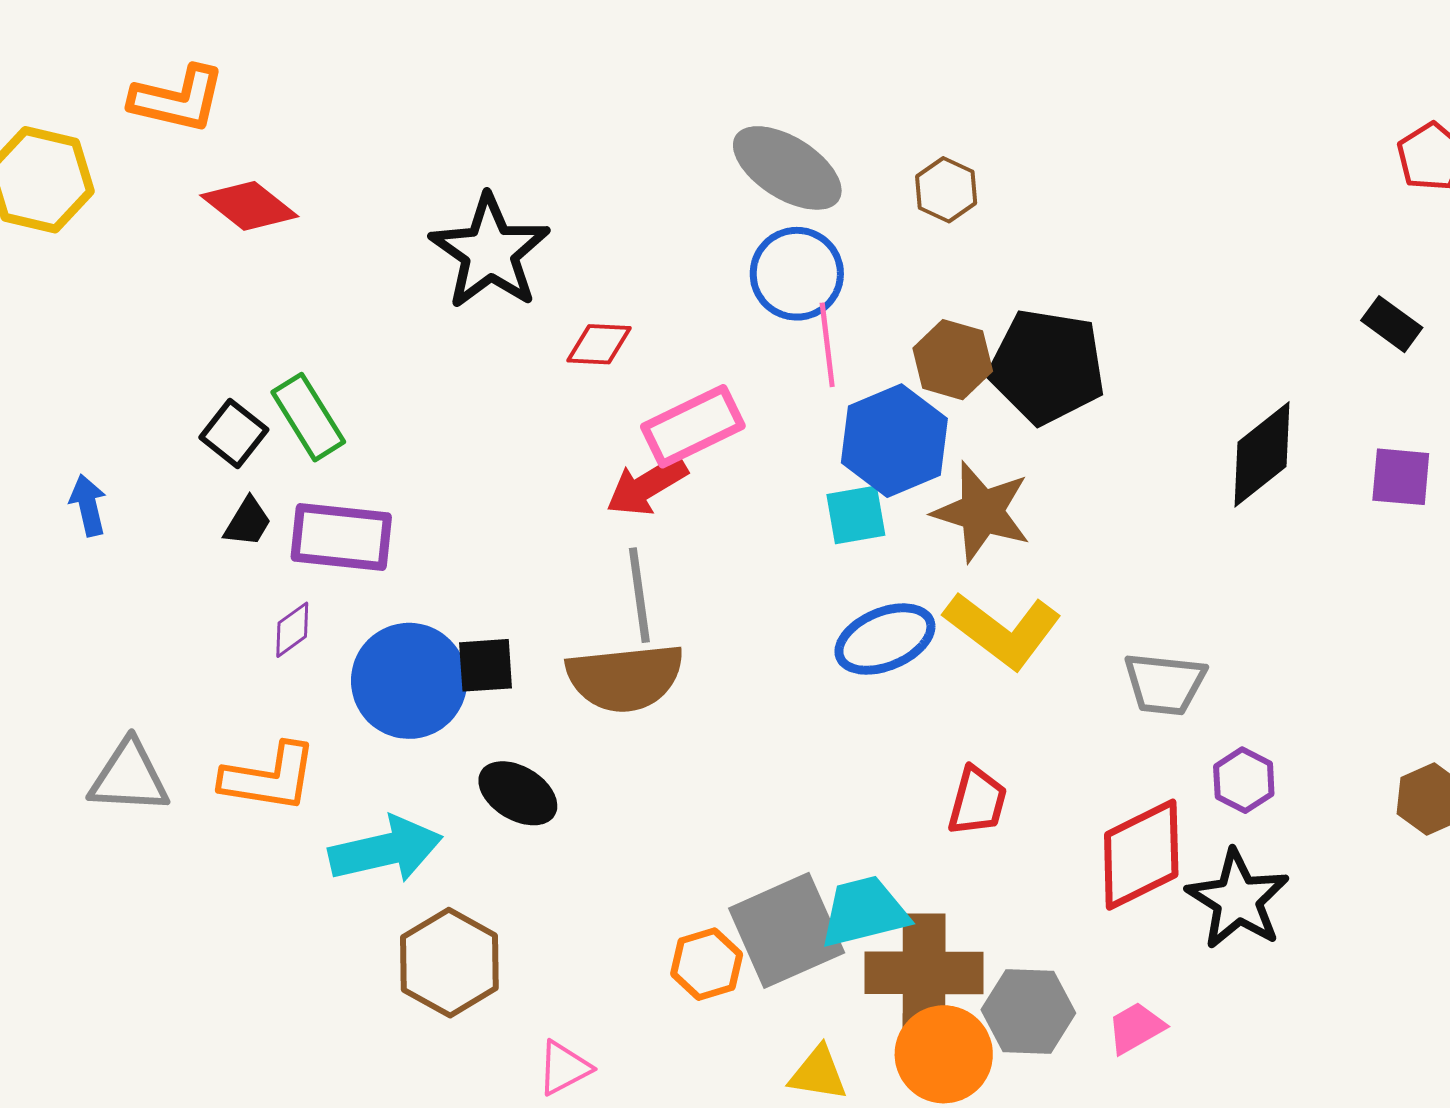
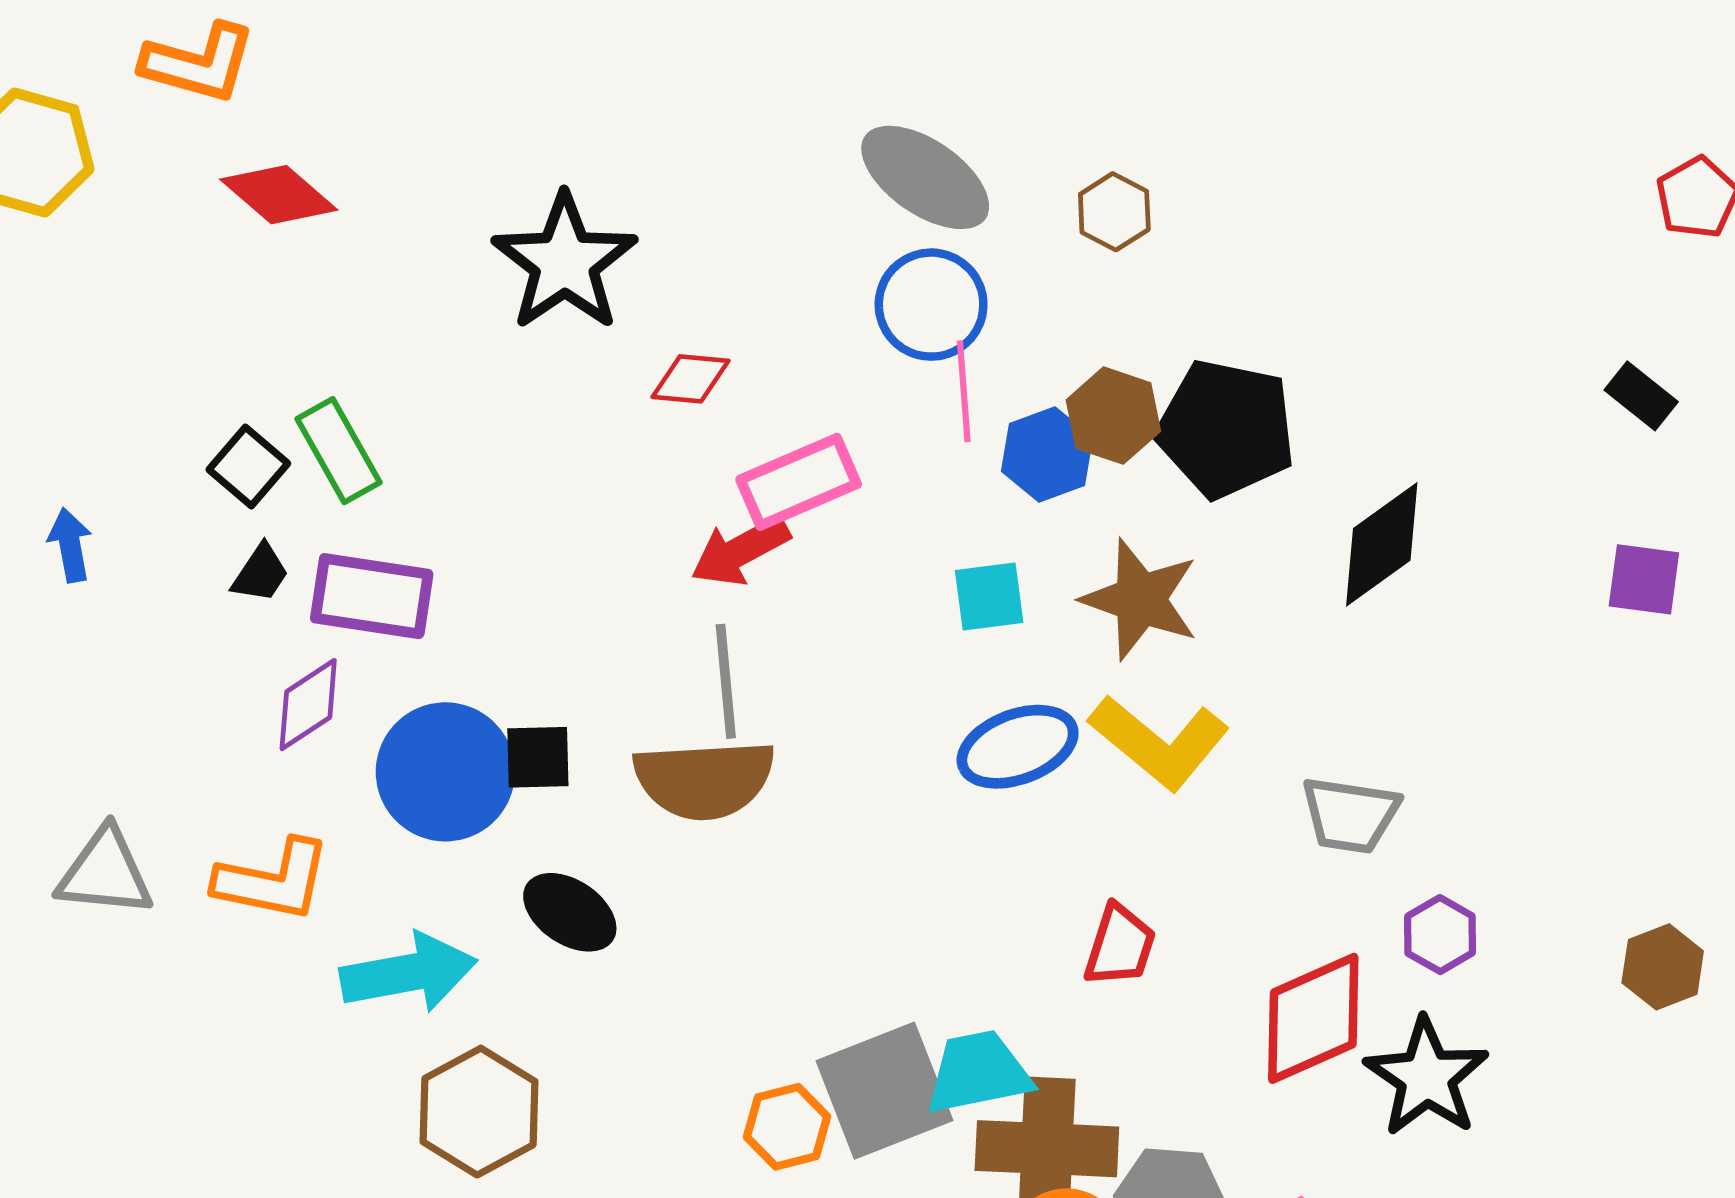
blue hexagon: (894, 441) -> (1047, 454), moved, size x0.7
black diamond: (1262, 454) -> (1382, 544), moved
purple diamond: (292, 630) -> (308, 705), size x1.4

